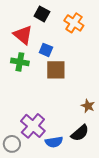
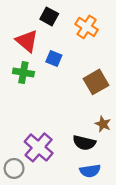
brown square: (56, 70) -> (96, 82), moved, turned -30
black semicircle: (80, 133) -> (84, 143), moved, turned 54
blue semicircle: (54, 142) -> (90, 171), moved

